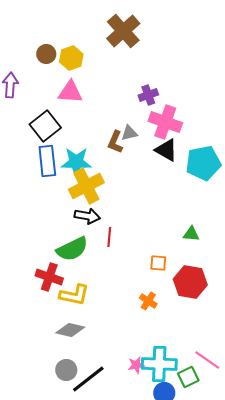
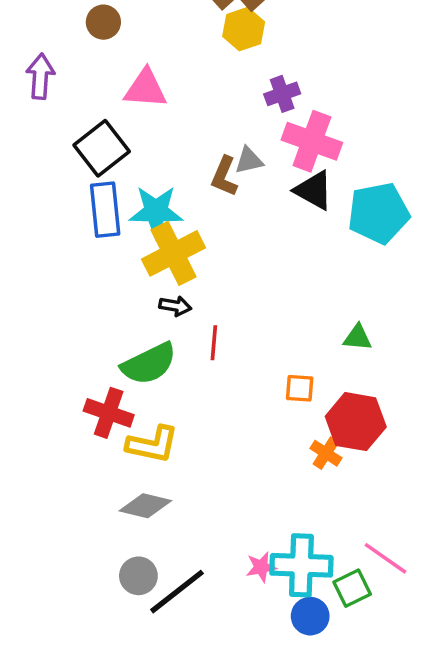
yellow hexagon: (71, 58) -> (244, 29), moved
black arrow: (87, 216) -> (175, 306), size x0.7
orange cross: (148, 301) -> (326, 453), moved

